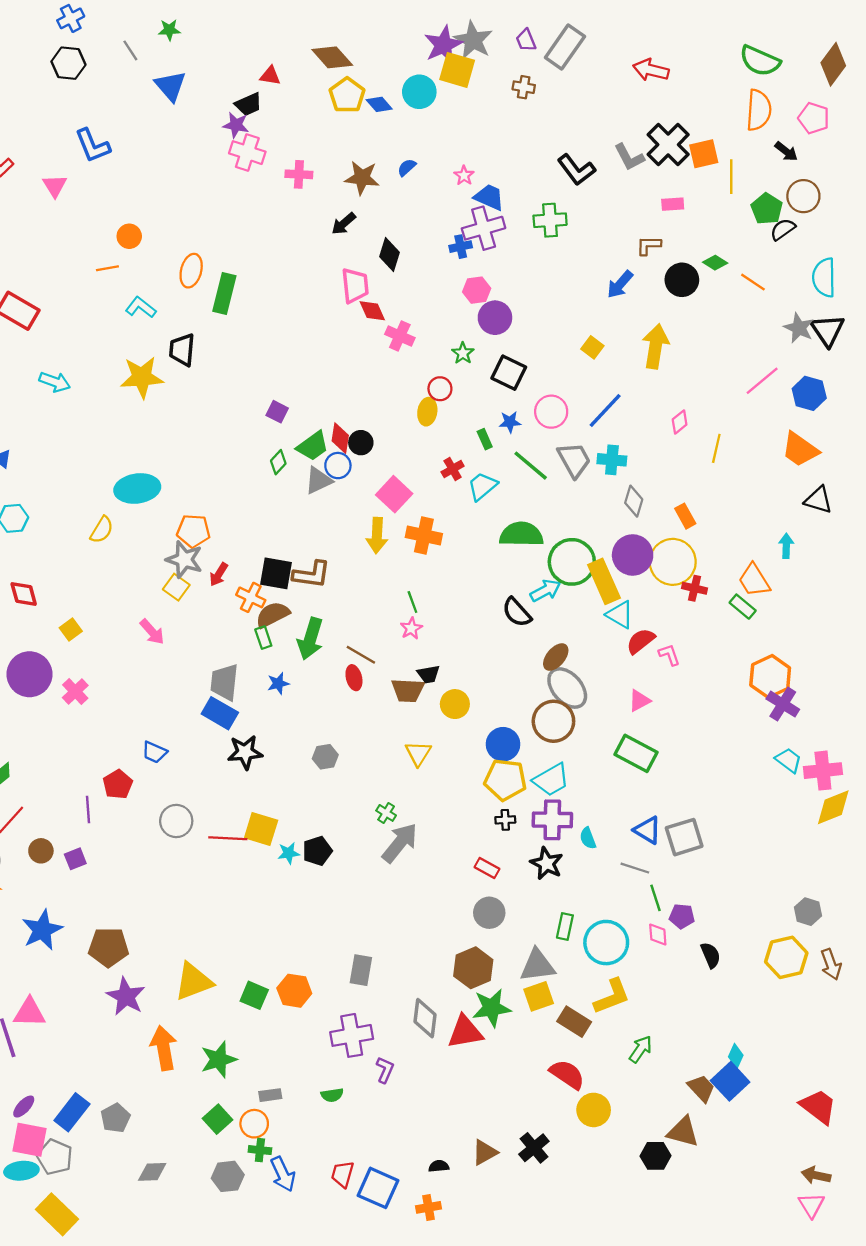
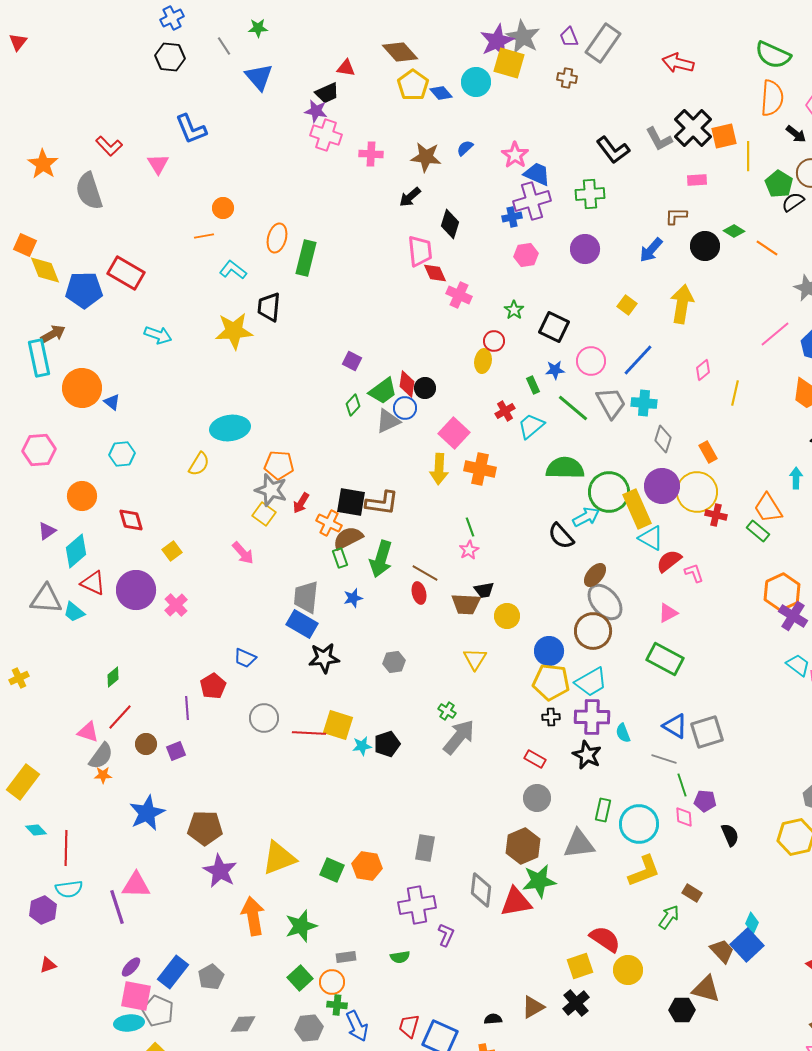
pink star: (464, 175) -> (515, 155), size x1.5
purple circle: (495, 318) -> (585, 249), moved
yellow square: (539, 996) -> (580, 966), moved
brown rectangle: (574, 1022) -> (692, 893), moved, size x0.7

